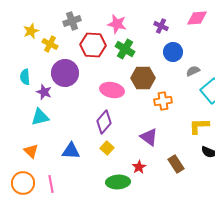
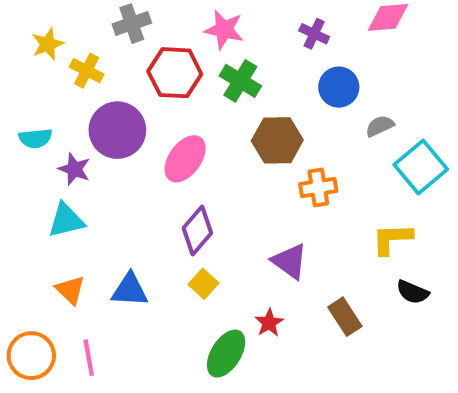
cyan semicircle: (25, 77) -> (35, 138), turned -91
pink ellipse: (112, 90) -> (185, 159), moved, turned -65
orange triangle: (31, 151) -> (70, 290), moved
green ellipse: (118, 182) -> (226, 354), turned -55

